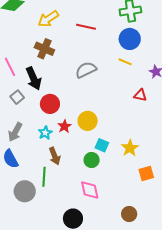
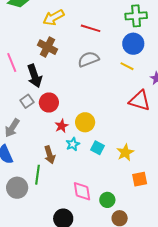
gray semicircle: (86, 70) -> (88, 59), moved
red triangle: (140, 95) -> (140, 101), size x1.6
gray square: (17, 97) -> (27, 101), moved
cyan star: (45, 133) -> (73, 144), moved
green circle: (92, 160) -> (107, 200), moved

